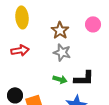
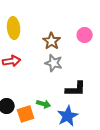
green arrow: (60, 79) -> (44, 104), moved

